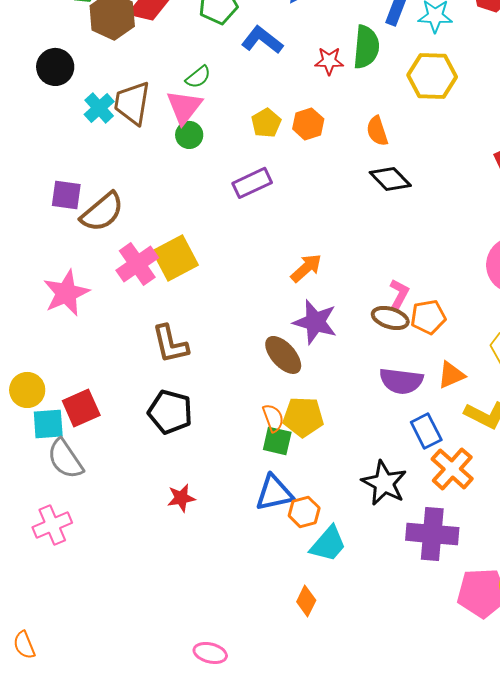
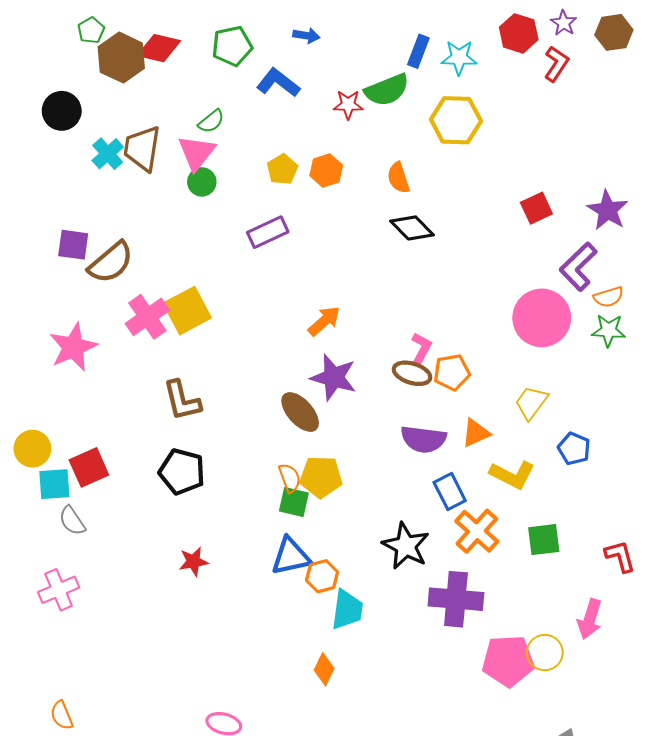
green semicircle: (366, 47) -> (387, 90), turned 63
gray semicircle: (65, 459) -> (72, 521), size x0.7
cyan trapezoid: (328, 544) -> (347, 610), turned -33
orange semicircle: (24, 645) -> (62, 715), moved

